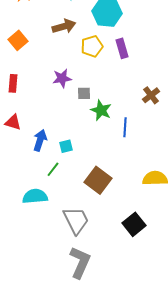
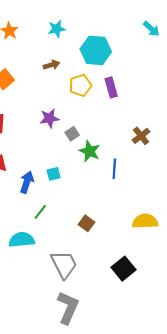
brown arrow: (64, 26) -> (51, 65), size x0.7
gray square: (84, 93) -> (72, 134), turned -32
cyan square: (66, 146) -> (54, 174), moved
brown square: (98, 180) -> (86, 223), size x0.6

